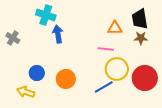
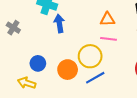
orange triangle: (115, 28) -> (107, 19), moved
yellow circle: (117, 69) -> (90, 56), moved
blue line: (104, 87) -> (95, 78), moved

